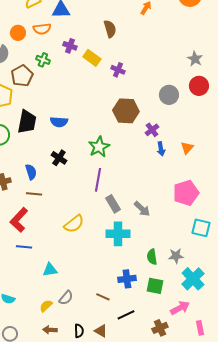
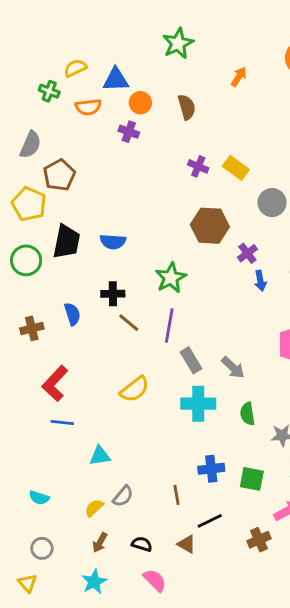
orange circle: (18, 33) -> (140, 103), moved
yellow rectangle: (92, 58) -> (236, 168), moved
green cross: (43, 60) -> (49, 91), moved
black cross: (59, 158) -> (113, 294), turned -35
brown line: (34, 194) -> (129, 323), moved, turned 35
green semicircle: (152, 257) -> (247, 414), moved
brown line: (103, 297) -> (177, 495), turned 56
brown arrow: (50, 330) -> (100, 543), turned -64
black semicircle: (79, 331) -> (142, 544), turned -72
brown triangle: (101, 331) -> (187, 544), moved

